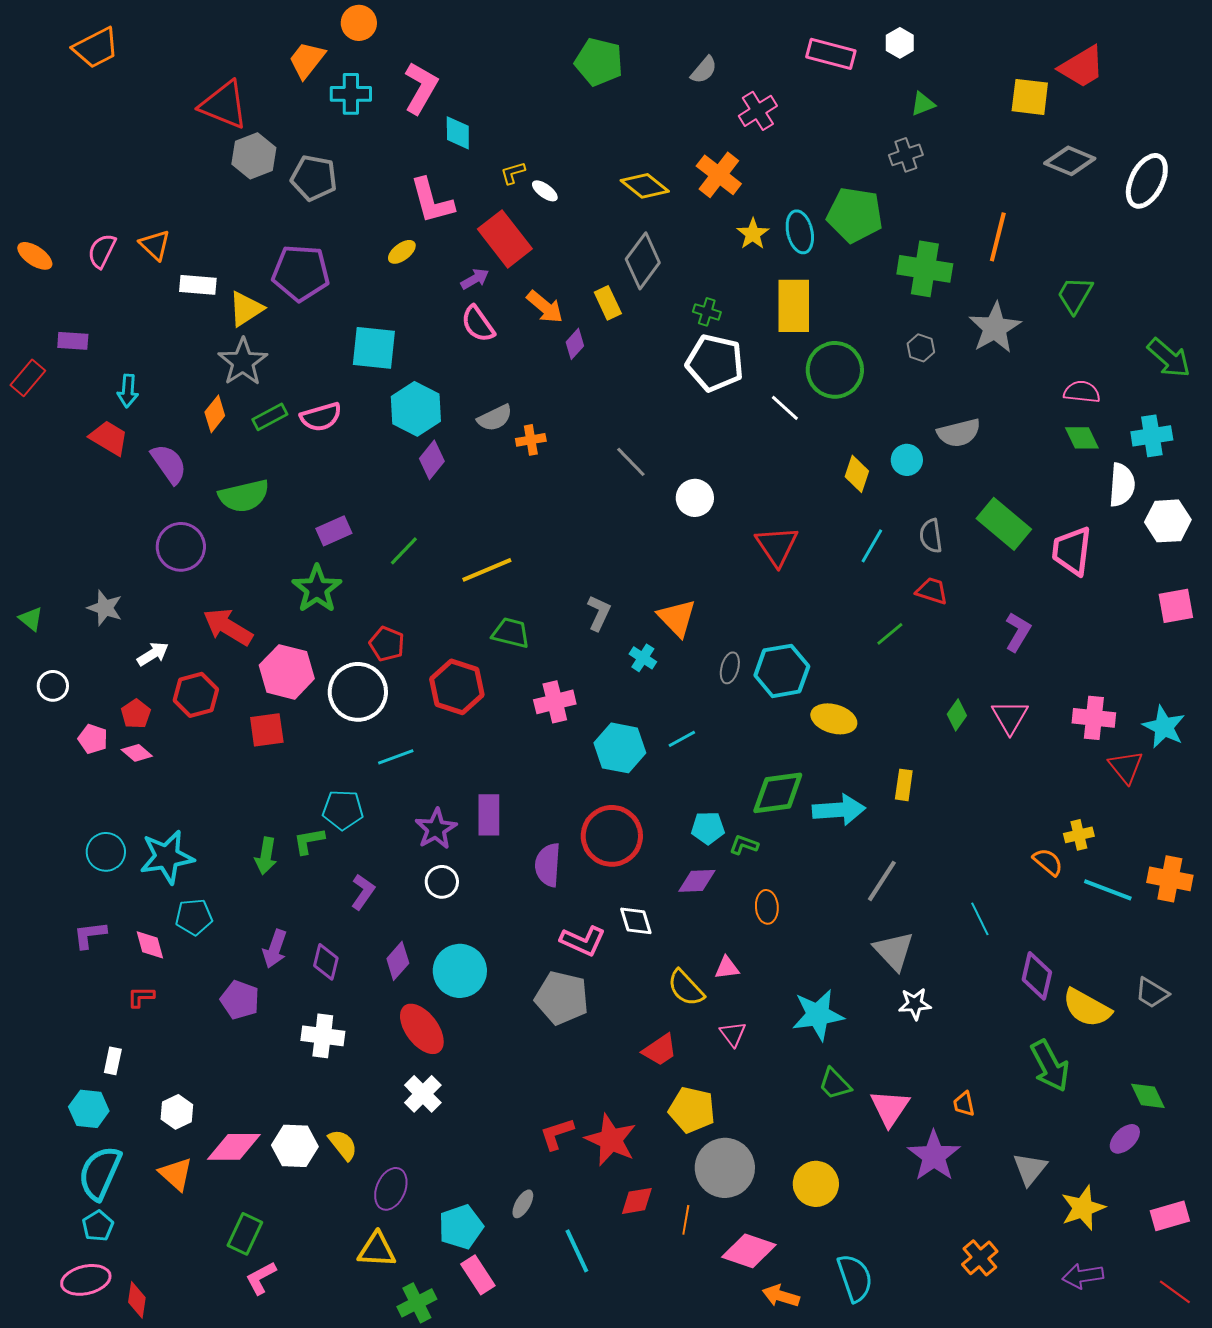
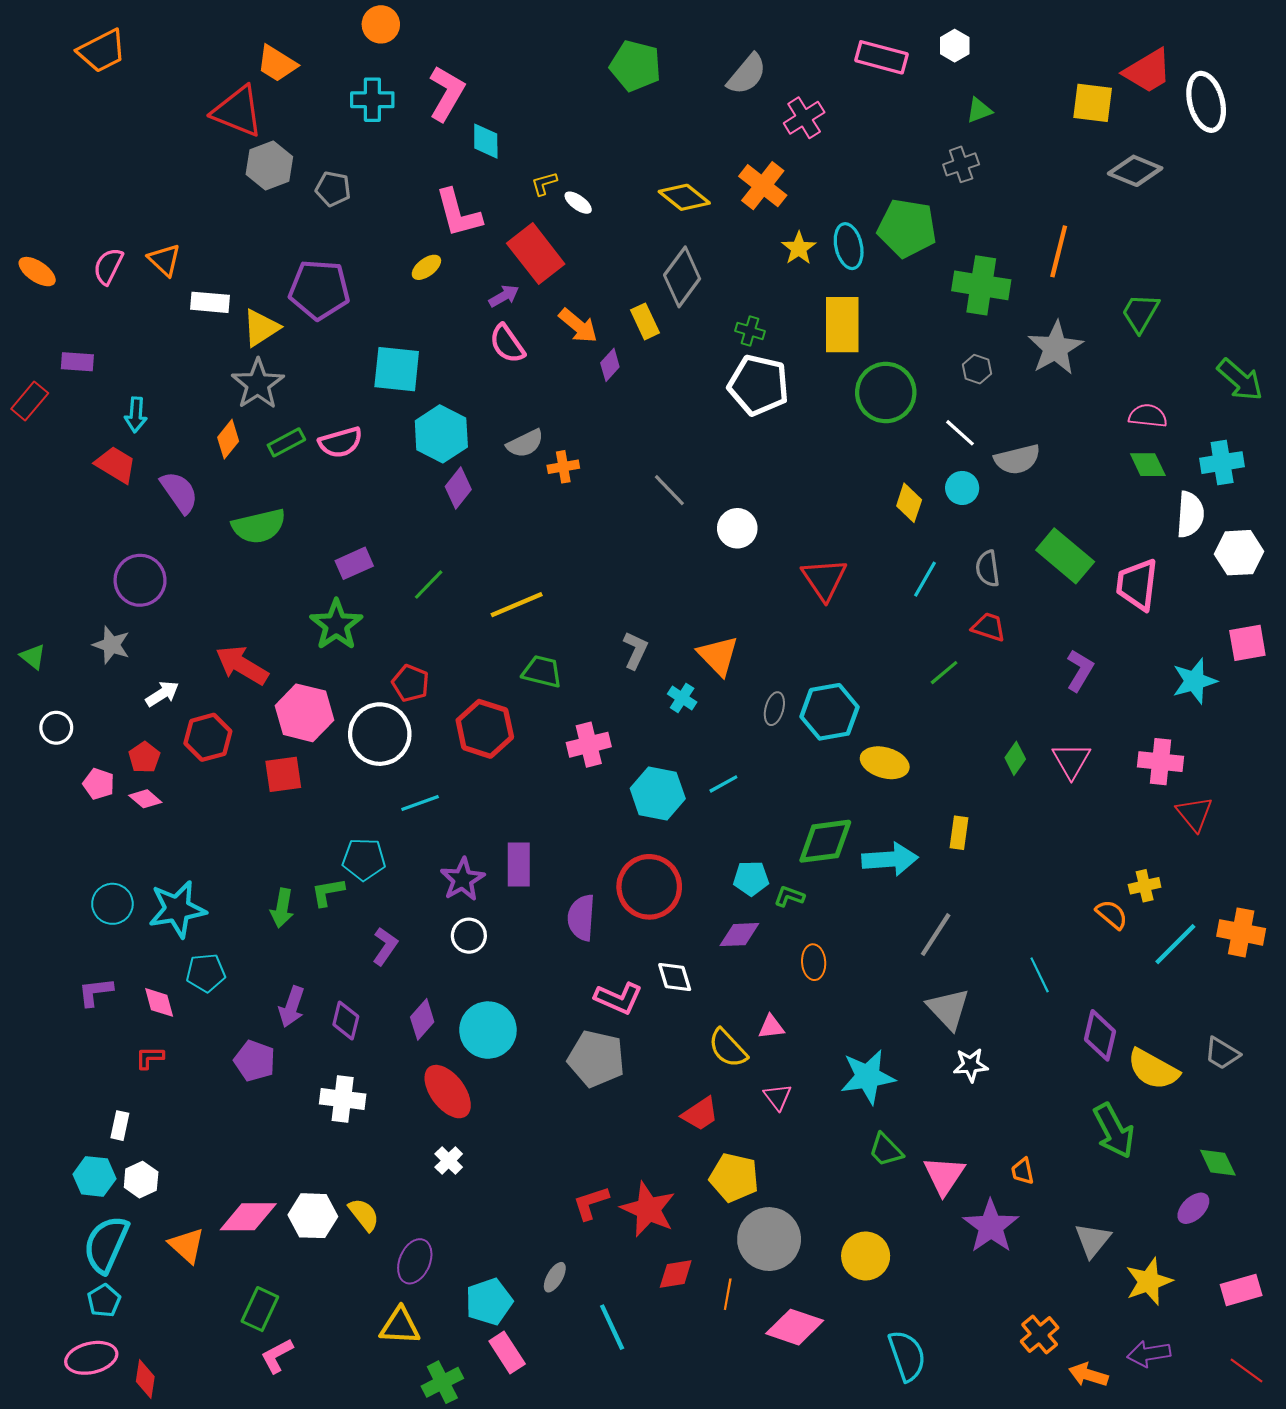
orange trapezoid: (307, 60) -> (277, 64), moved, turned -96
gray semicircle: (704, 70) -> (747, 74), size x1.4
gray pentagon: (314, 178) -> (333, 189), size x0.7
white ellipse: (1147, 181) -> (1206, 102), moved, turned -42
white line: (785, 408) -> (960, 433), moved
purple circle: (181, 547) -> (140, 580), moved
cyan star: (1164, 727) -> (1194, 681), moved, turned 30
cyan line: (1108, 890) -> (1175, 944), turned -66
white cross: (423, 1094) -> (449, 1161), size x0.7
white hexagon: (177, 1112) -> (141, 1180), moved
orange arrow: (781, 1296) -> (1088, 1375), moved

